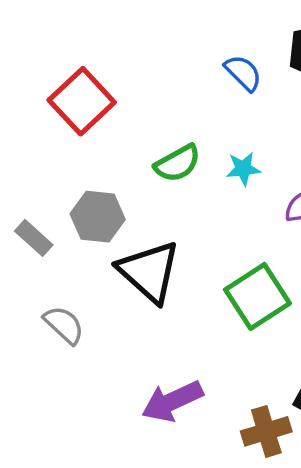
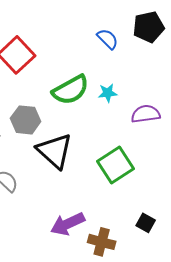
green semicircle: (178, 163) -> (71, 90), size x1.4
brown cross: (266, 431) -> (102, 242), moved, turned 32

